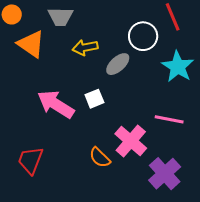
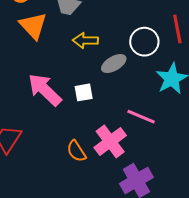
pink line: (169, 119) -> (141, 117), moved

